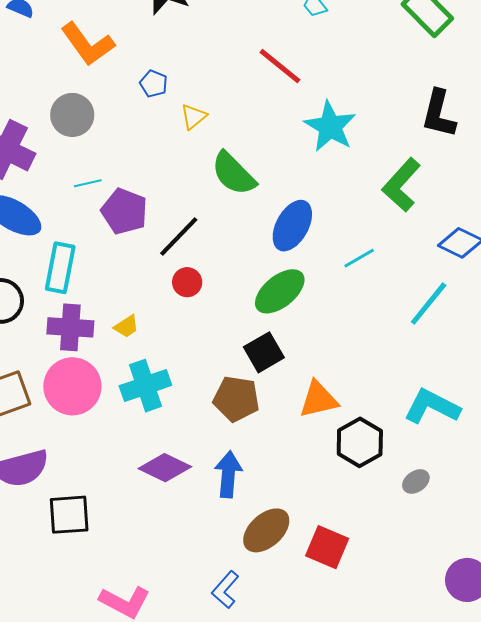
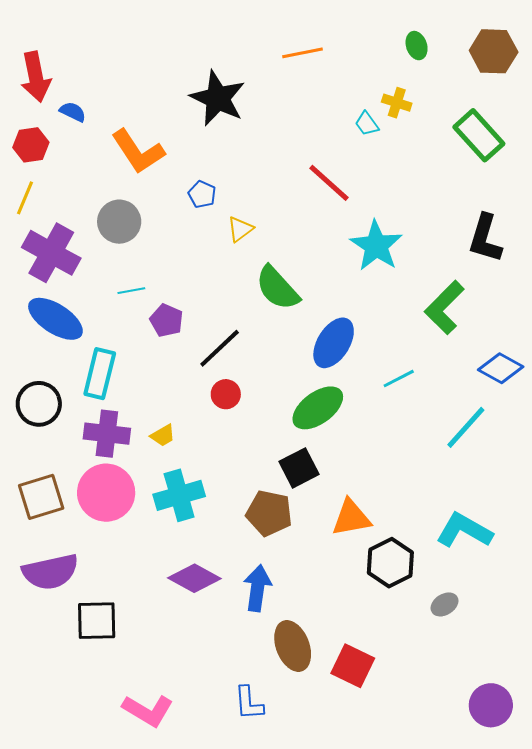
purple pentagon: (124, 211) -> (167, 320), size x0.7
brown ellipse: (266, 530) -> (293, 646), turned -72
blue L-shape: (225, 590) -> (249, 703), turned -48

